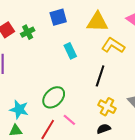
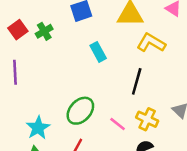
cyan star: (19, 109) -> (38, 128), turned 30
pink line: (69, 120) -> (118, 124), moved

